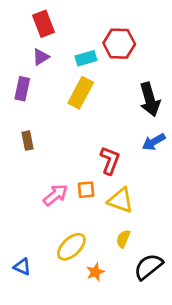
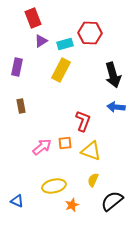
purple triangle: (41, 57) -> (41, 41), moved
blue arrow: (154, 142) -> (116, 107), turned 36
yellow ellipse: (71, 247) -> (54, 186), turned 30

